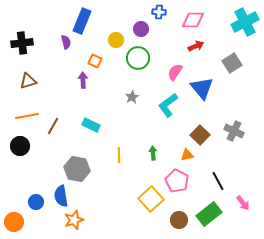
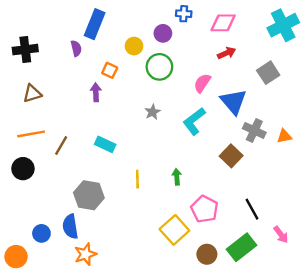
gray cross: (234, 131) -> (254, 130), moved
orange triangle: (187, 155) -> (284, 136), moved

